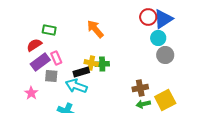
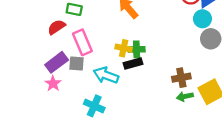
pink rectangle: (56, 58) -> (82, 42), size x1.5
purple rectangle: (40, 62) -> (57, 62), moved
black rectangle: (81, 72) -> (133, 64), moved

